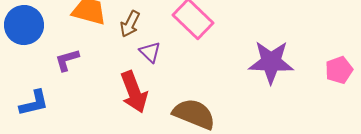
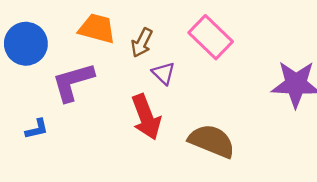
purple L-shape: (67, 60) -> (73, 82), size x1.6
blue L-shape: (34, 103) -> (37, 129), size x0.7

